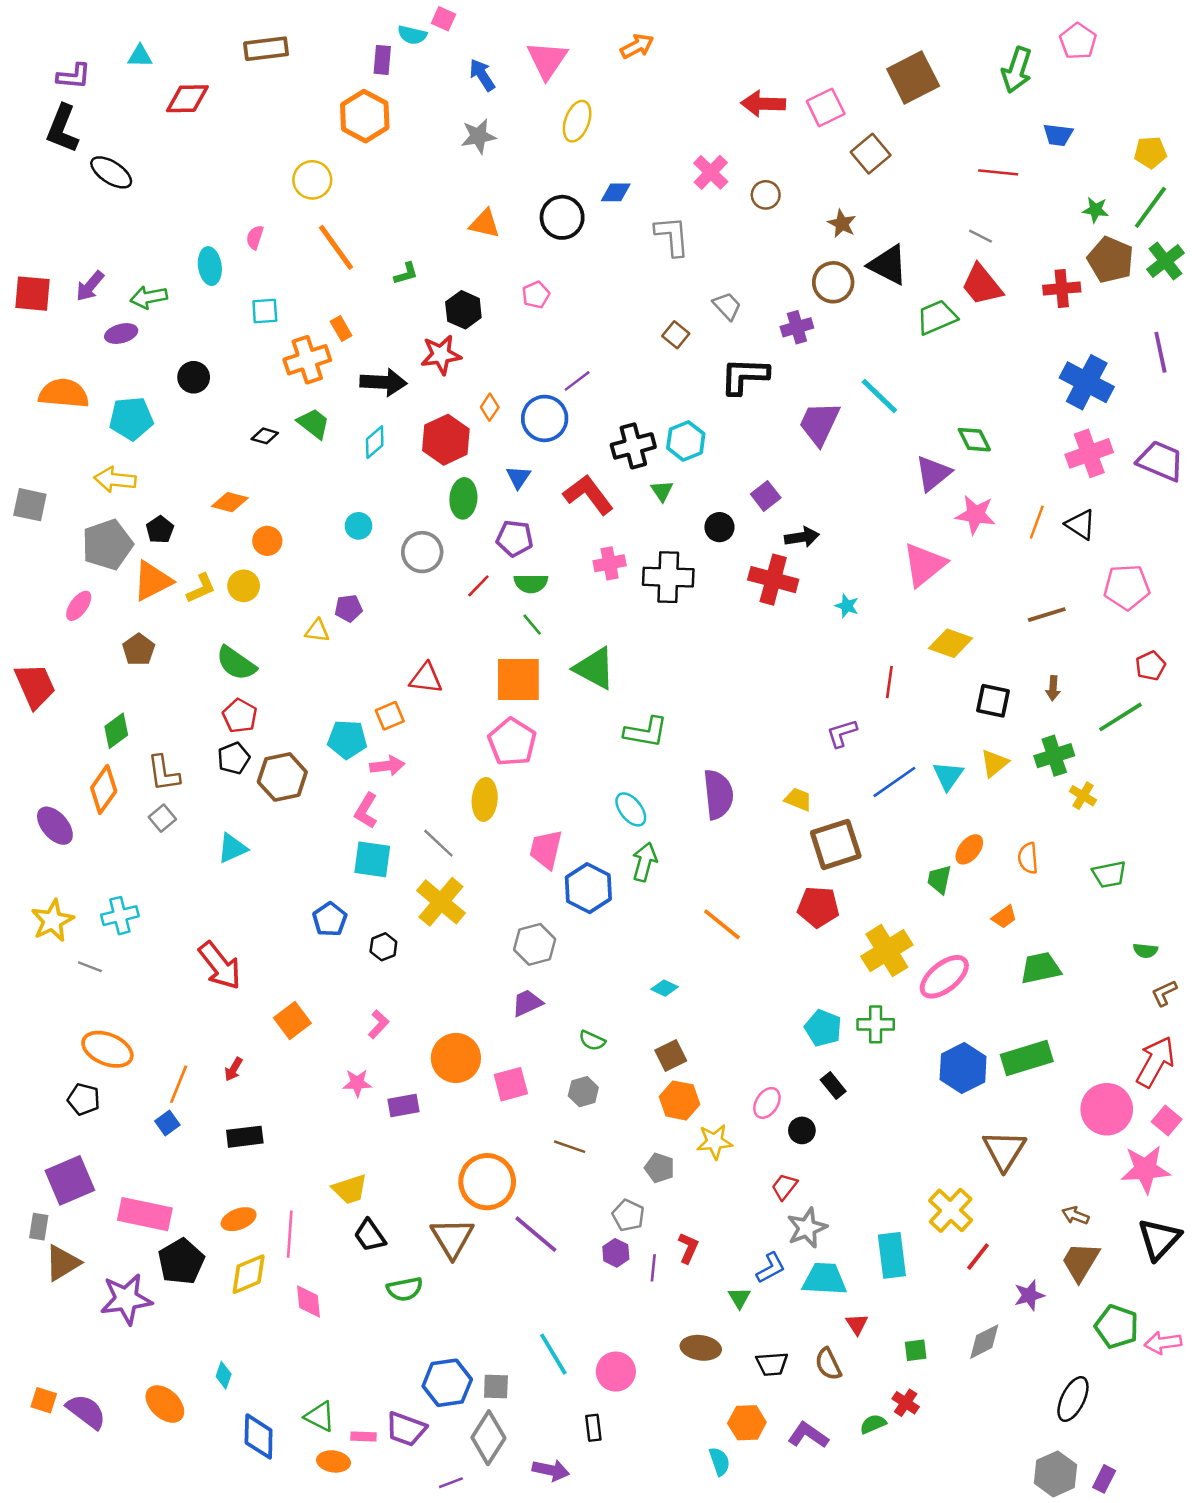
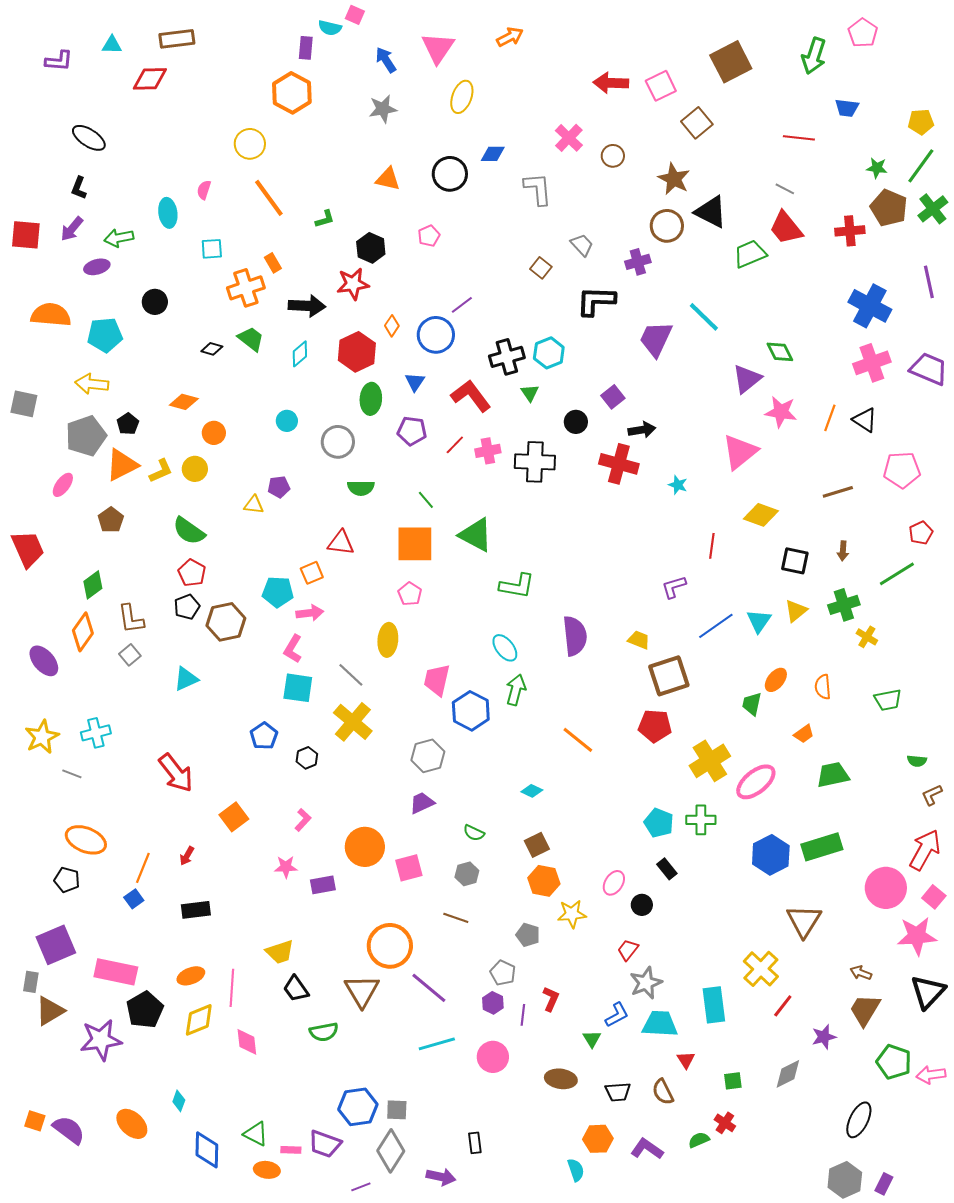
brown rectangle: (266, 49) -> (177, 39), moved
black L-shape: (62, 129) -> (79, 188), moved, size x0.6
brown star: (842, 224) -> (674, 179), size x1.4
green semicircle: (531, 583) -> (361, 488), moved
red line: (478, 586) -> (455, 445), moved
pink pentagon: (512, 742) -> (410, 594), size x0.6
cyan line: (553, 1354) -> (437, 1044), moved, turned -75
pink circle: (616, 1372) -> (493, 1057), moved

